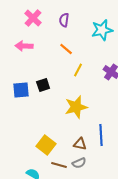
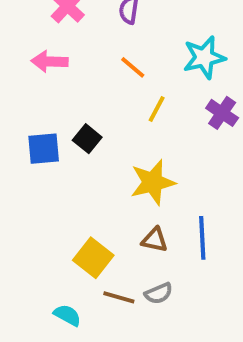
cyan star: (102, 30) -> (204, 57), moved
black square: (43, 85) -> (87, 139), turned -32
brown triangle: (80, 144) -> (155, 240), moved

